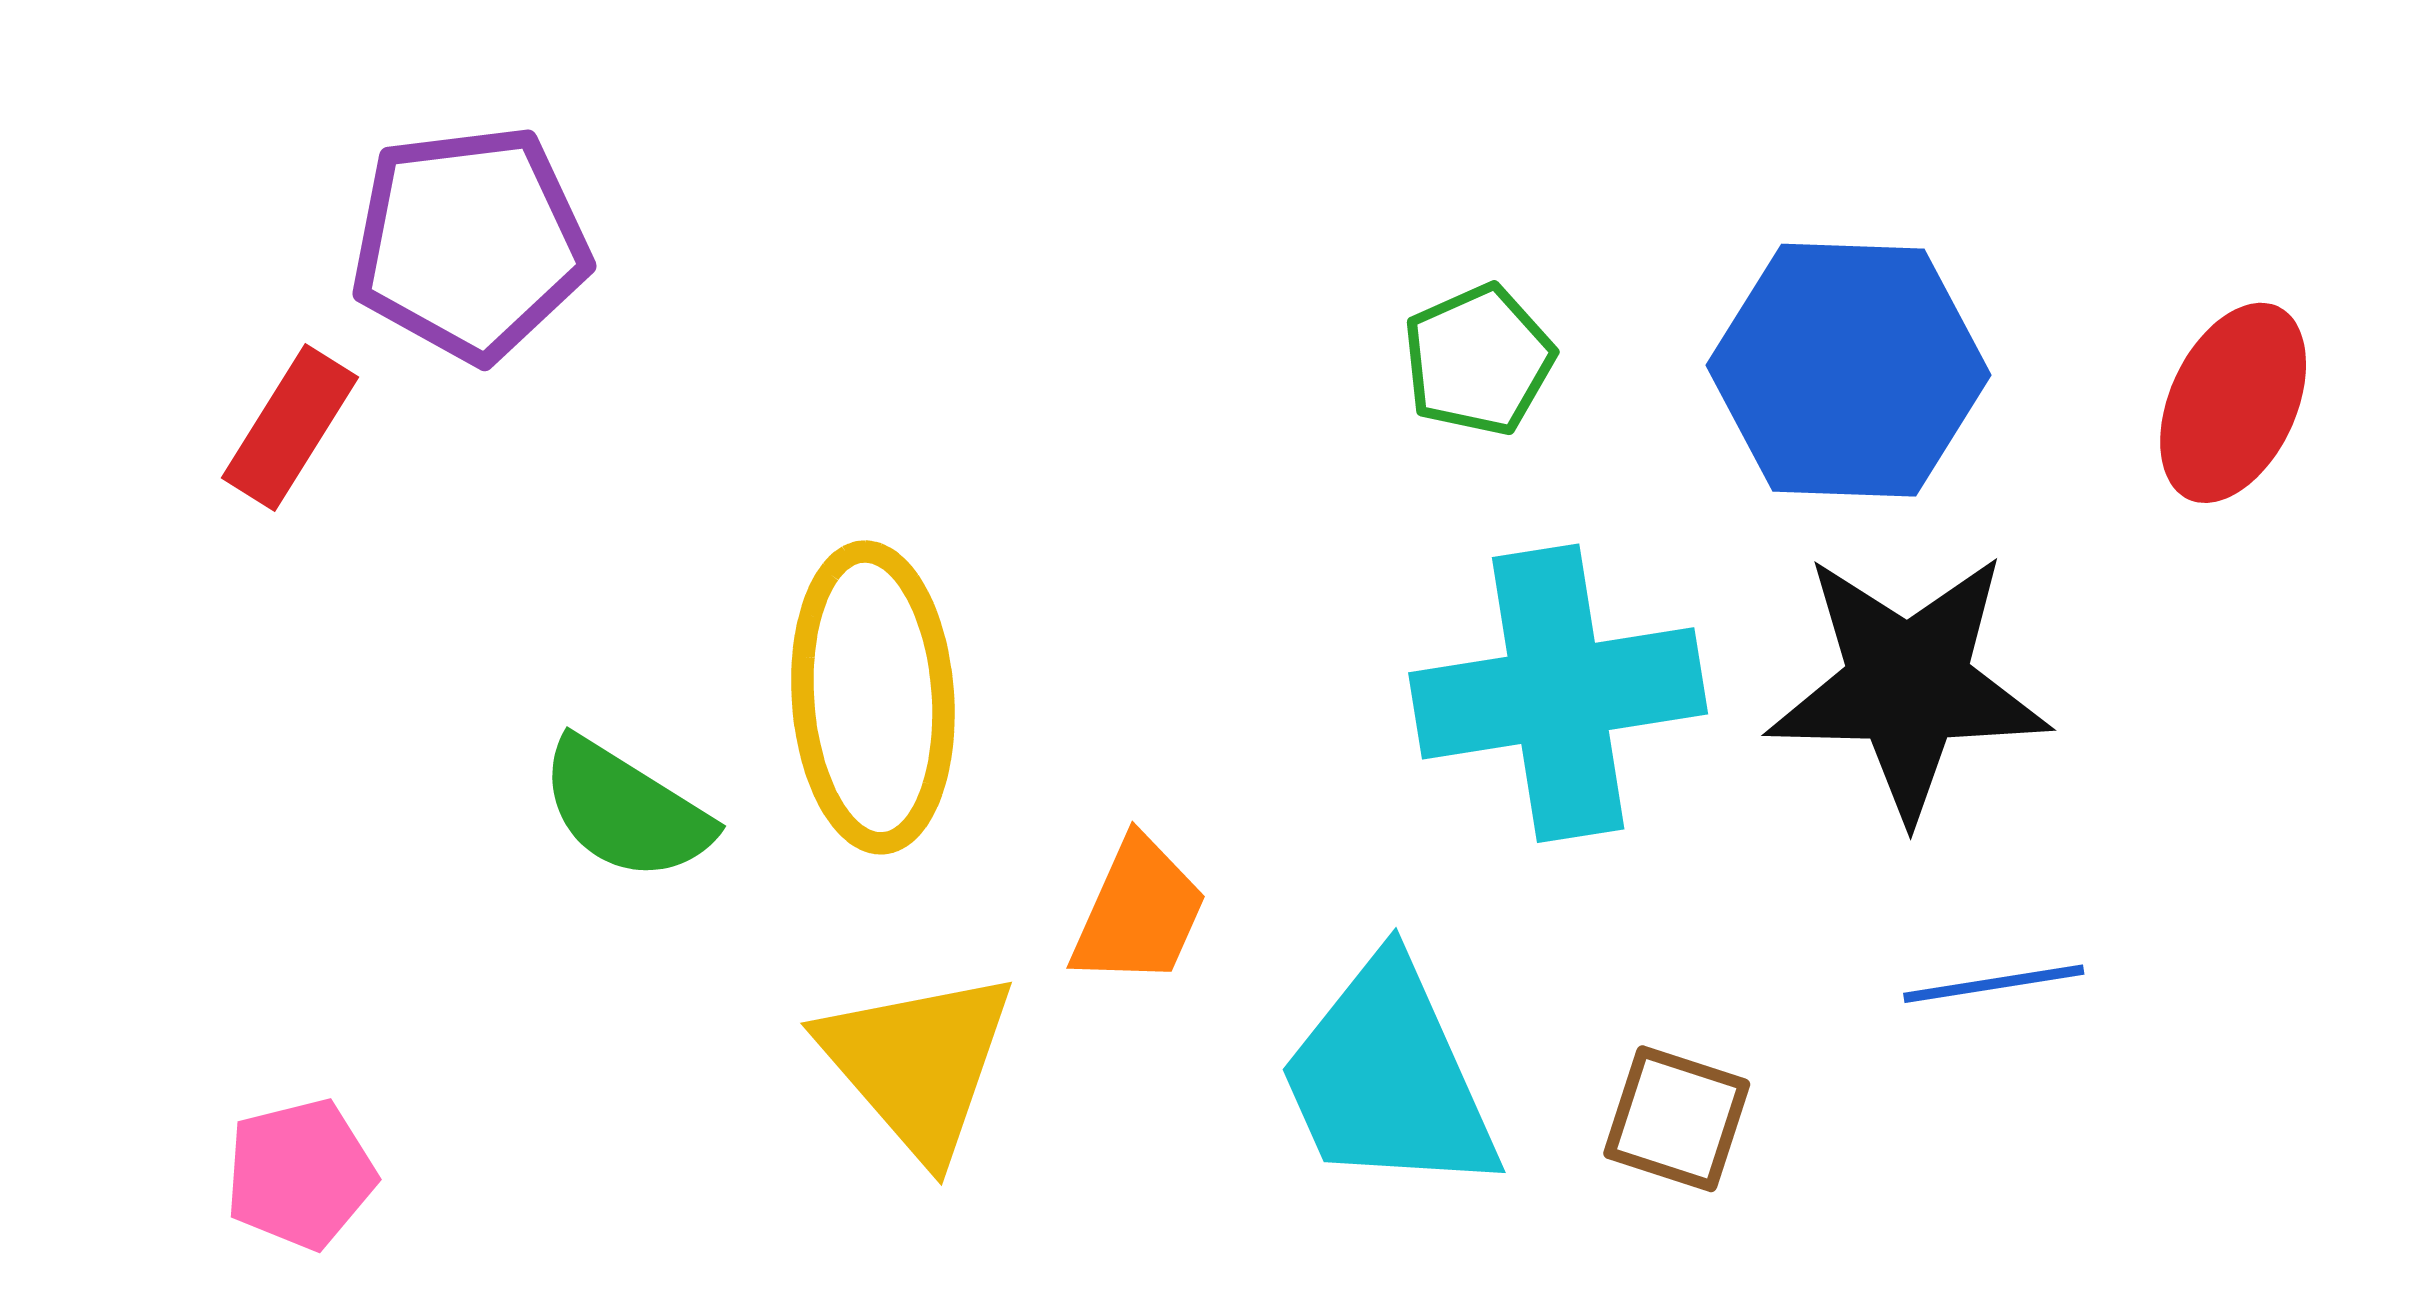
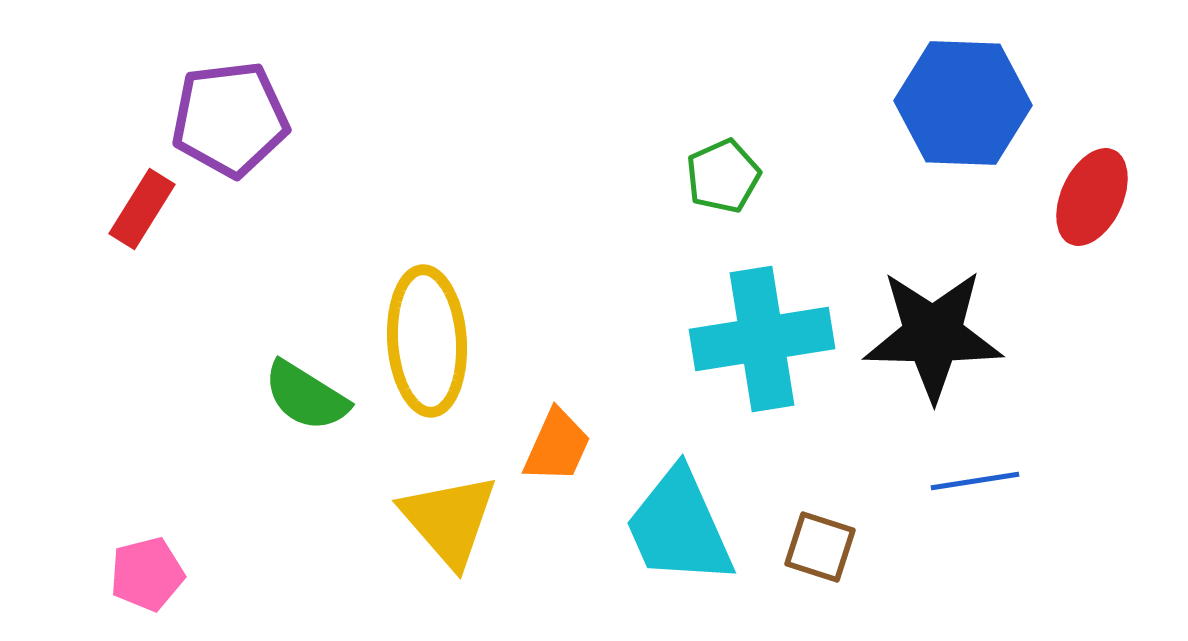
blue hexagon: (1849, 370) -> (963, 103), moved

